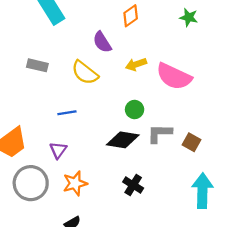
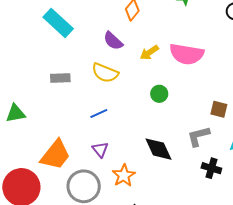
gray L-shape: (160, 133) -> (198, 136), moved
black diamond: (123, 140) -> (158, 149), moved, turned 72
black cross: (133, 185) -> (211, 168), moved

